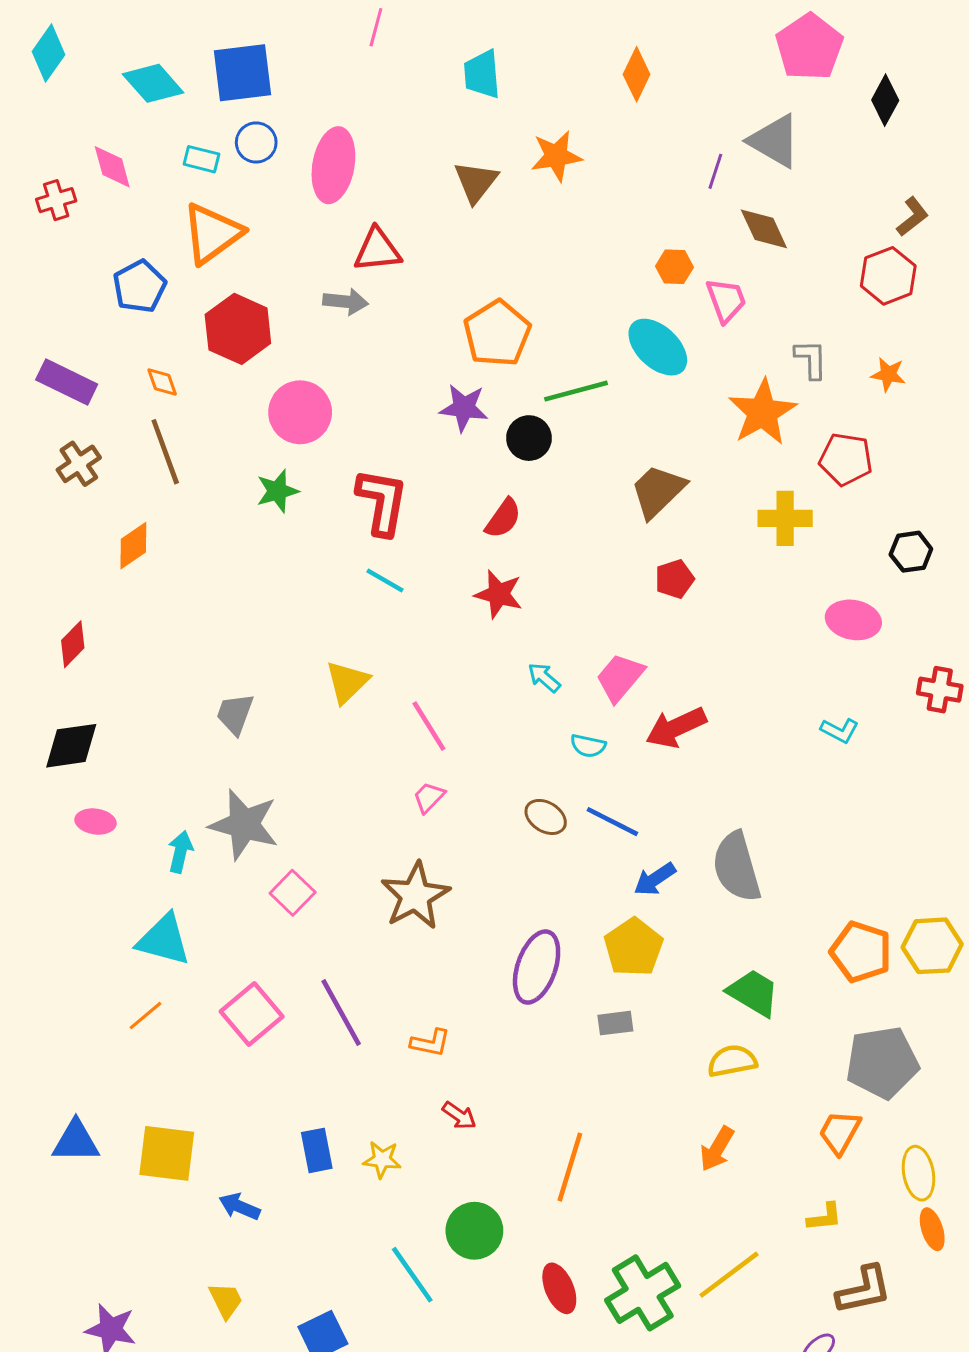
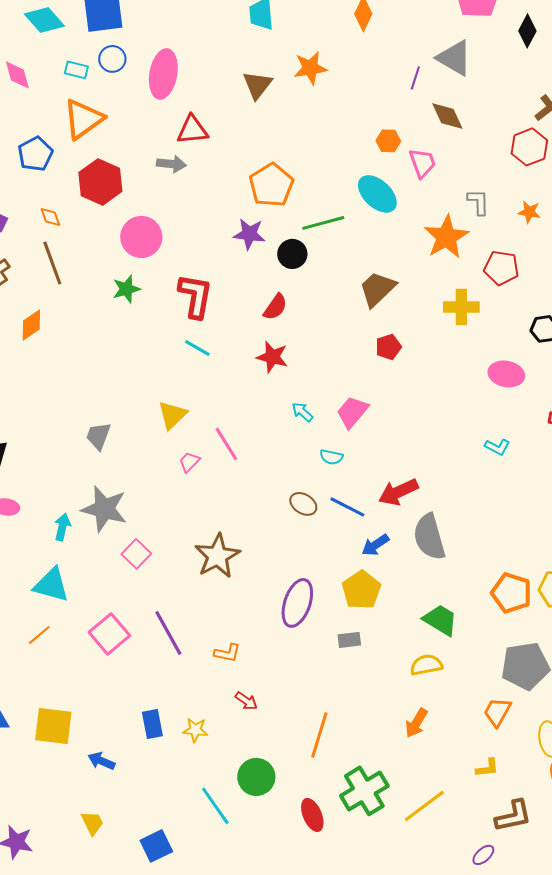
red arrow: (676, 728) -> (398, 492), moved
pink trapezoid: (429, 797) -> (189, 462), moved
green cross: (643, 1293) -> (364, 791), moved

